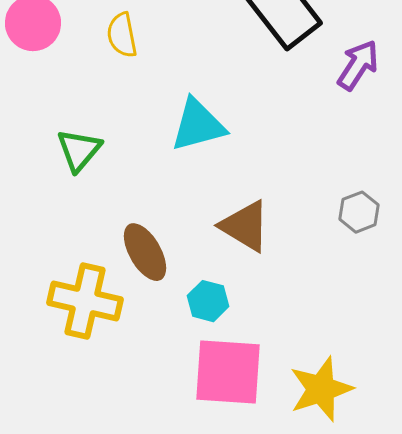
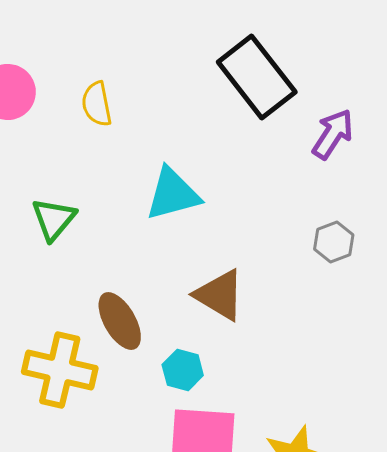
gray hexagon: (359, 212) -> (334, 242), moved

